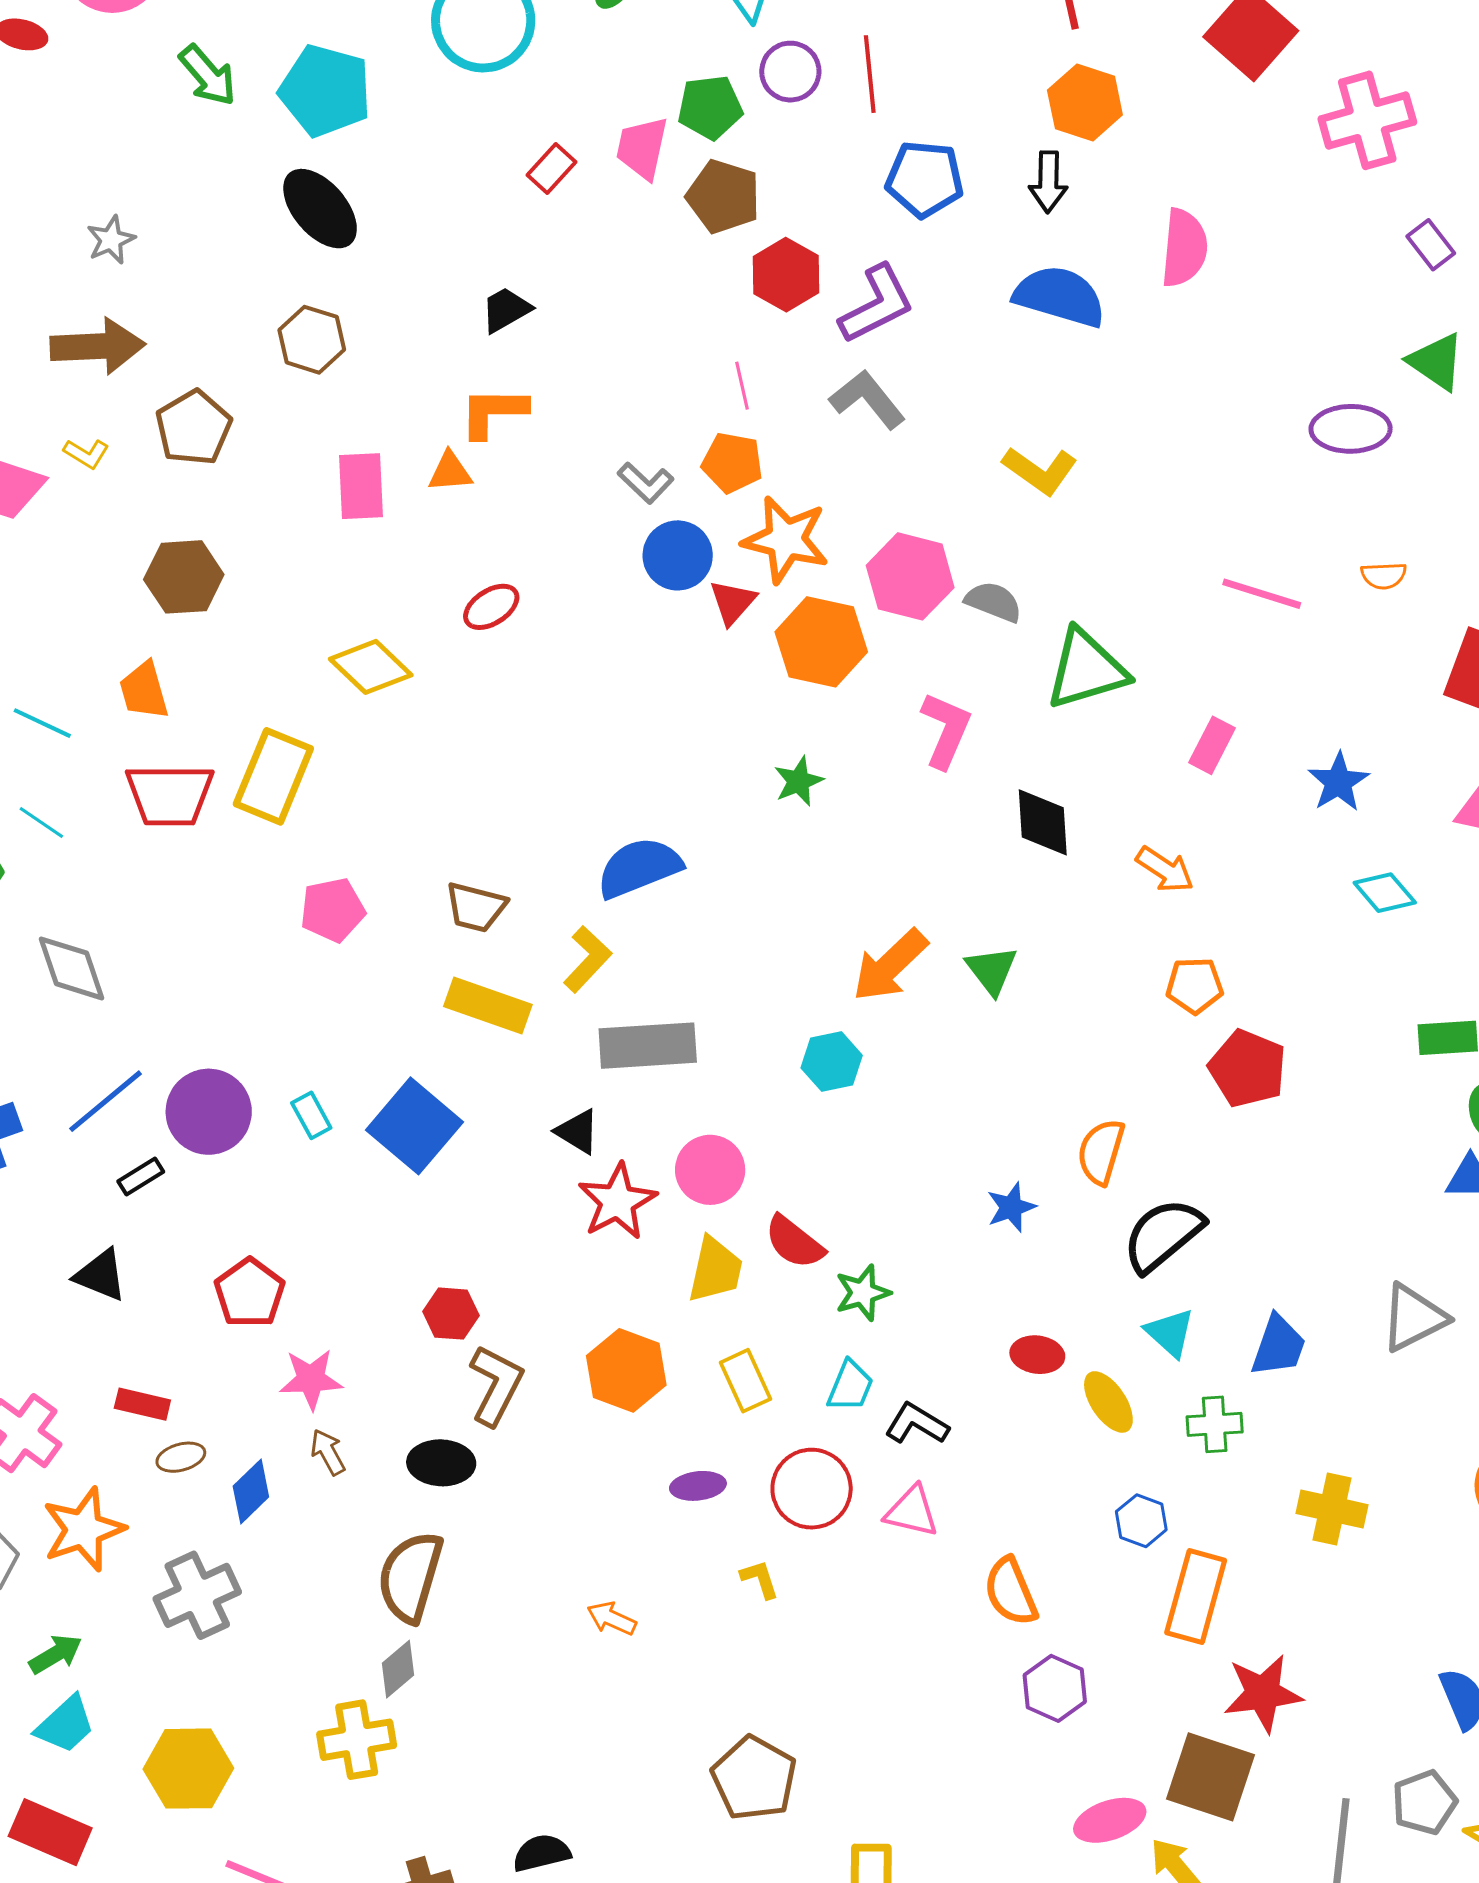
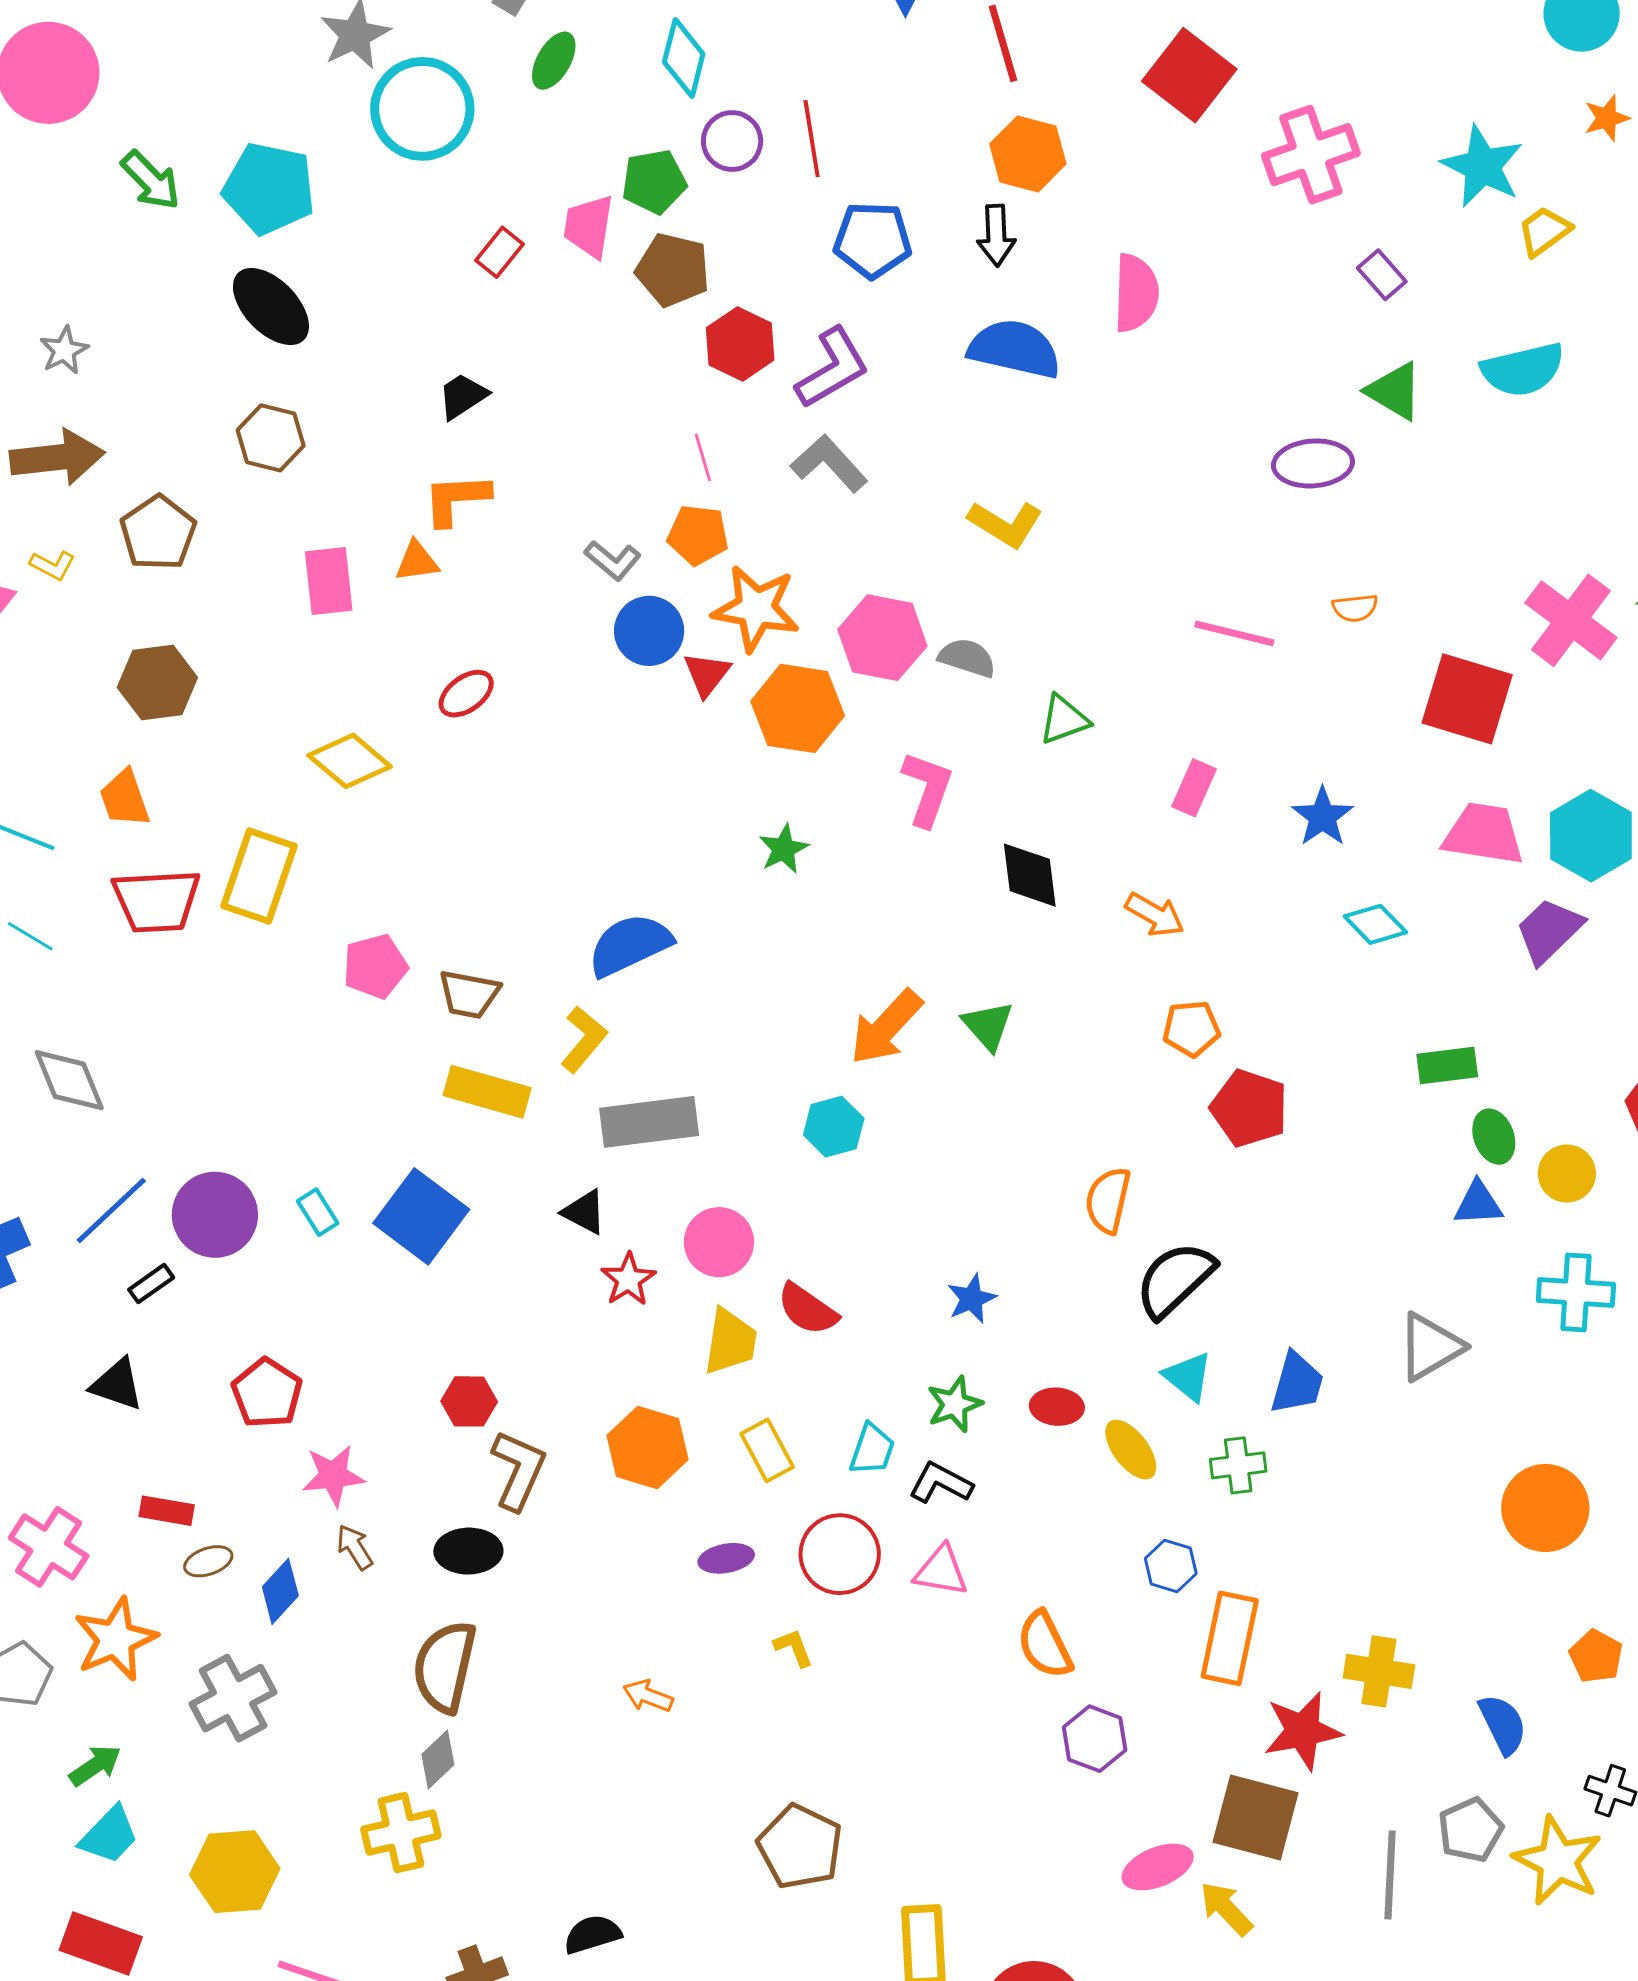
green triangle: (1086, 669) -> (1064, 720), size x0.6
pink pentagon: (333, 910) -> (375, 966), moved
red star: (617, 1202) -> (628, 1279), size x0.7
blue star: (1011, 1207) -> (972, 1299), moved
green star: (863, 1293) -> (954, 1404), moved
yellow cross: (1332, 1509) -> (1379, 1671), moved

